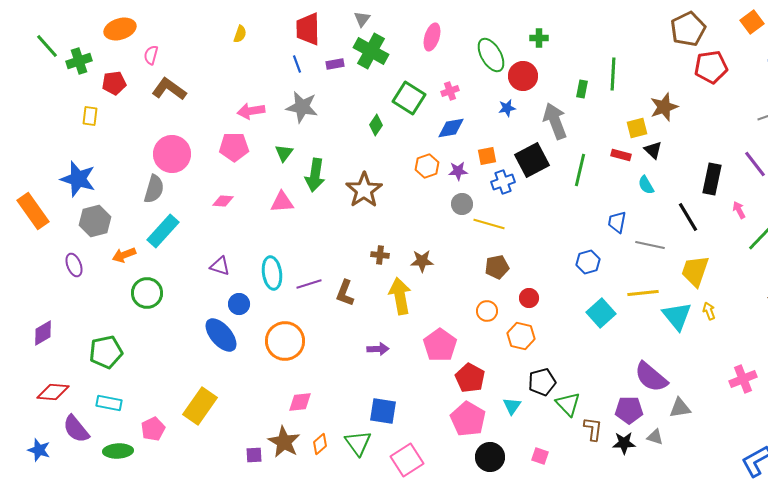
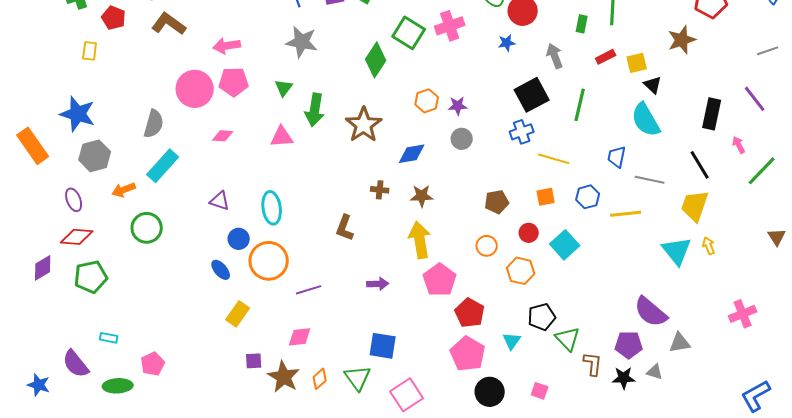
red pentagon: (114, 83) -> (114, 18), turned 30
pink cross: (450, 91) -> (450, 26), size x1.6
brown star: (664, 107) -> (682, 40), moved
pink arrow: (251, 111) -> (227, 46), moved
gray arrow: (555, 121) -> (555, 56), size x0.7
green diamond: (376, 125) -> (376, 60), size x1.6
blue diamond: (451, 128) -> (412, 154), moved
pink circle: (172, 154) -> (195, 89), moved
red rectangle: (621, 155) -> (606, 57), moved, turned -42
orange square: (487, 156) -> (546, 197), moved
blue cross: (503, 182) -> (522, 132), moved
cyan semicircle: (646, 185) -> (646, 120), size x1.8
black line: (688, 217) -> (700, 165), moved
yellow line: (489, 224) -> (554, 159), moved
purple line: (309, 284) -> (309, 290), moved
yellow line: (643, 293) -> (626, 214), moved
yellow arrow: (400, 296) -> (420, 240), moved
cyan square: (601, 313) -> (565, 245), moved
blue ellipse: (221, 335) -> (221, 270), size x0.6
orange circle: (285, 341) -> (269, 261), moved
green pentagon: (106, 352) -> (91, 277), moved
red diamond: (53, 392) -> (77, 237), moved
cyan rectangle: (109, 403) -> (109, 338), size x0.7
yellow rectangle: (200, 406) -> (238, 314), moved, size x0.7
purple square: (254, 455) -> (254, 361), moved

